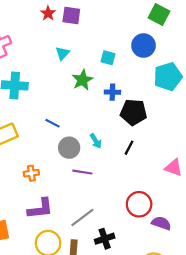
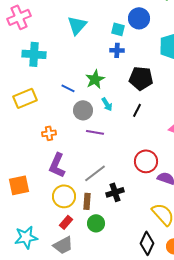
blue circle: (143, 46) -> (139, 18), moved
cyan triangle: (62, 53) -> (77, 25), size x1.5
green star: (82, 80) -> (95, 79), moved
blue cross: (112, 92) -> (117, 50), moved
purple L-shape: (40, 209) -> (57, 165), turned 120

